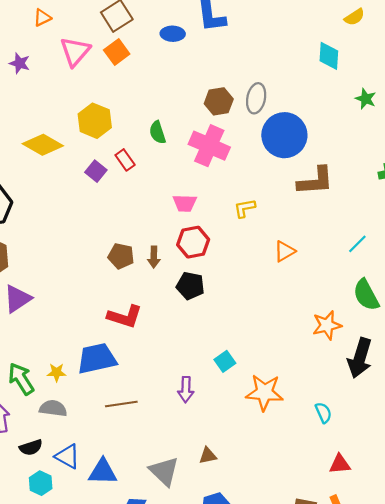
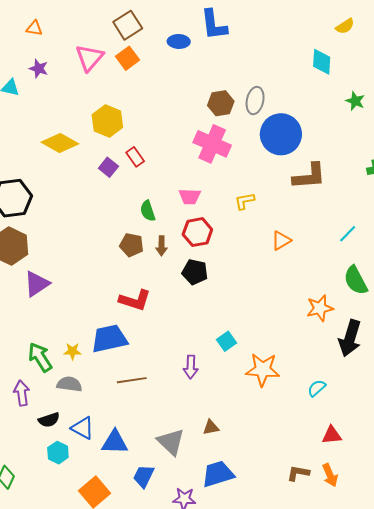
orange triangle: (42, 18) -> (34, 28), moved, turned 36
green semicircle: (158, 132) -> (148, 211), moved
cyan semicircle: (323, 413) -> (317, 388), turned -108

